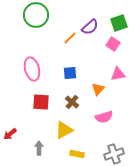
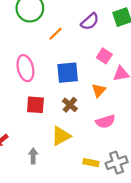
orange line: (70, 38) -> (55, 34), moved
pink square: (113, 44) -> (104, 56), moved
blue square: (70, 73) -> (68, 73), size x1.5
yellow rectangle: (77, 154) -> (91, 163), moved

